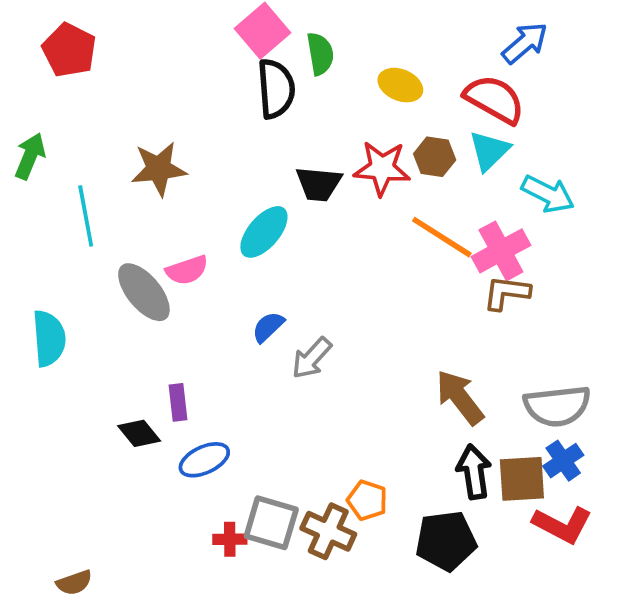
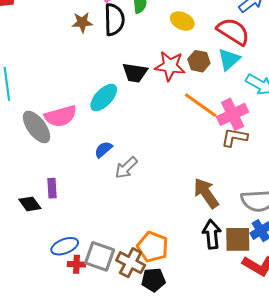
brown star: (159, 169) -> (82, 22), moved, size x0.7
pink semicircle: (187, 270) -> (61, 116), size x1.4
blue ellipse: (204, 460) -> (65, 246), moved
orange pentagon: (367, 500) -> (153, 247), size x1.4
black pentagon: (446, 541) -> (153, 280), moved, size x0.7

